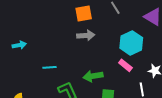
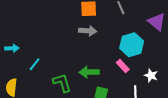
cyan arrow: (19, 45) -> (12, 48), moved
cyan line: (49, 67) -> (35, 64), moved, turned -56

